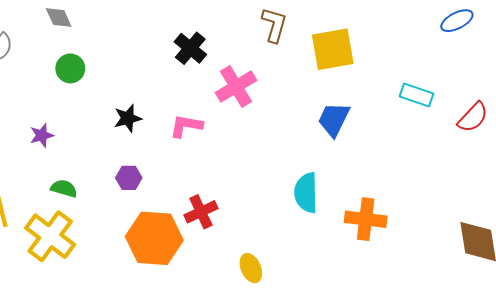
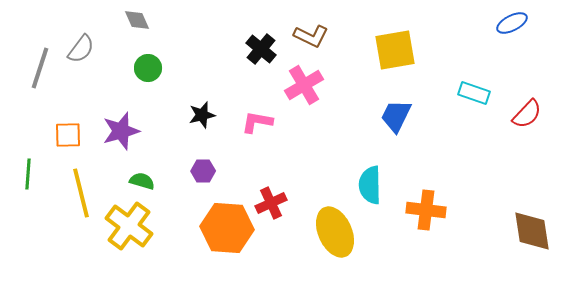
brown L-shape: (274, 25) -> (311, 36), moved, turned 100
purple star: (42, 135) -> (121, 131), size x1.6
yellow ellipse: (251, 268) -> (335, 232), moved, size x1.8

